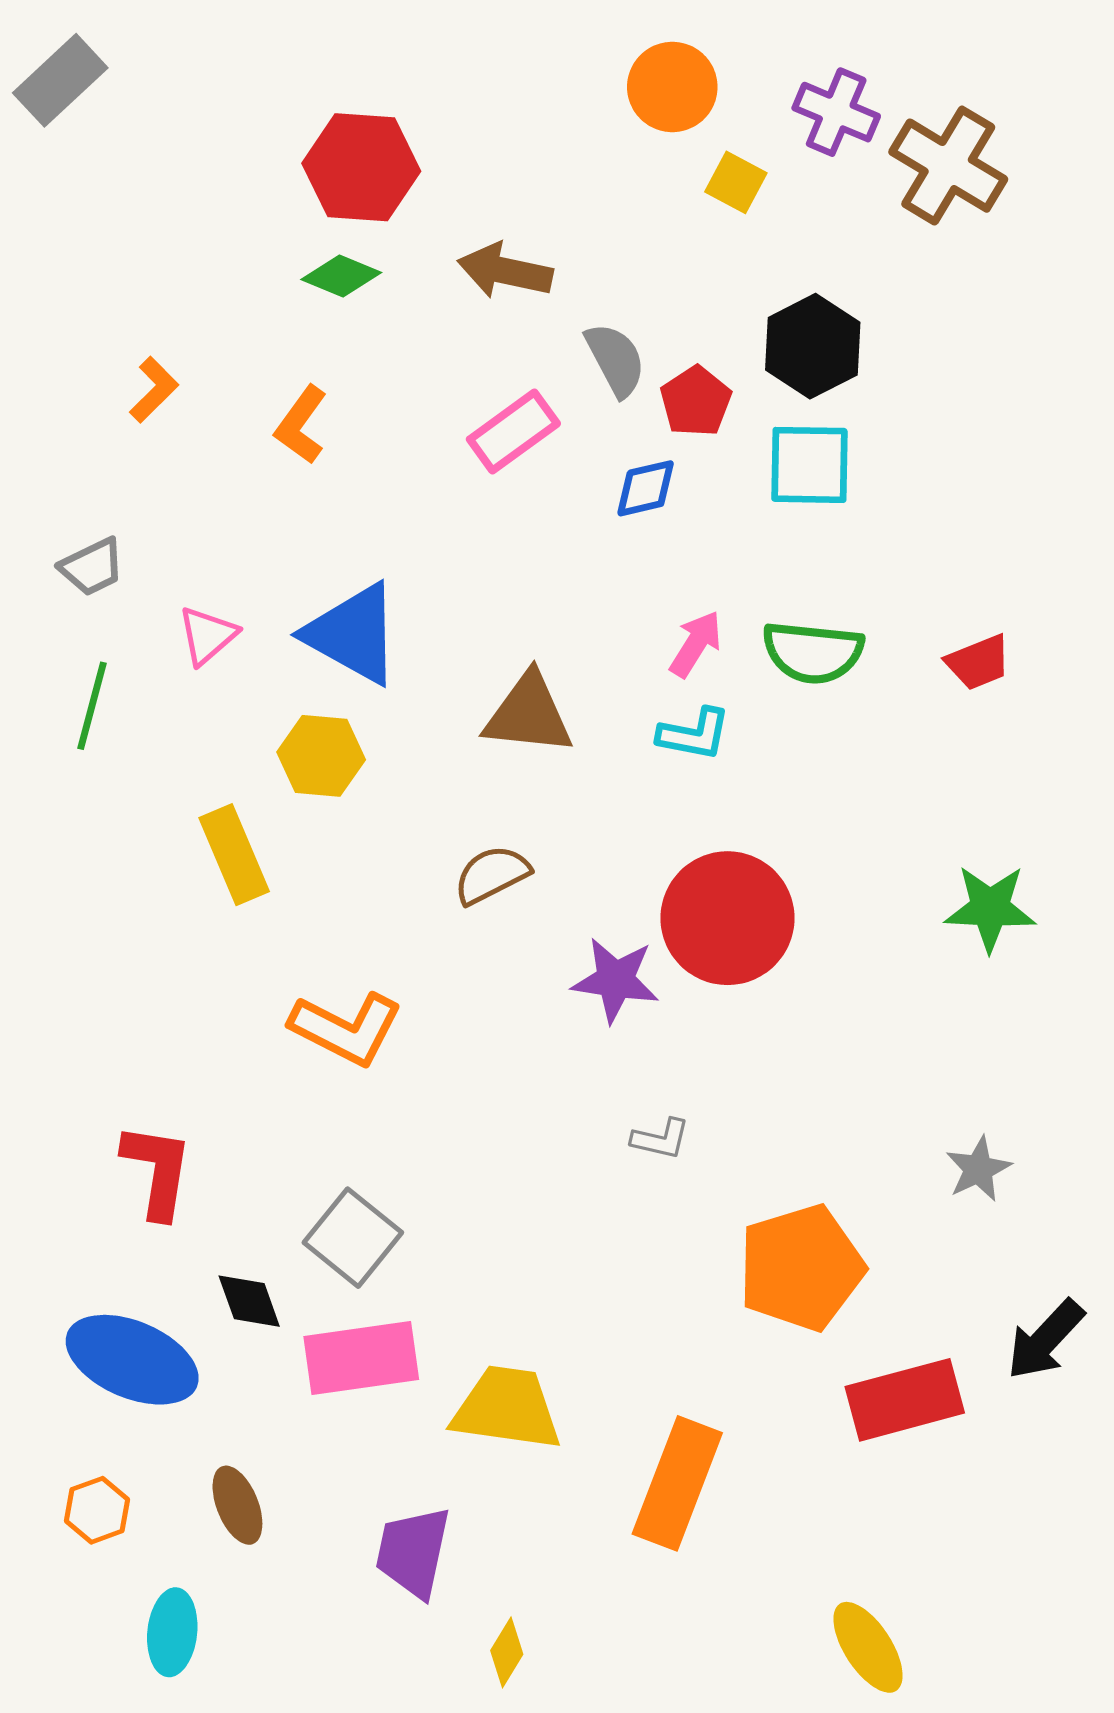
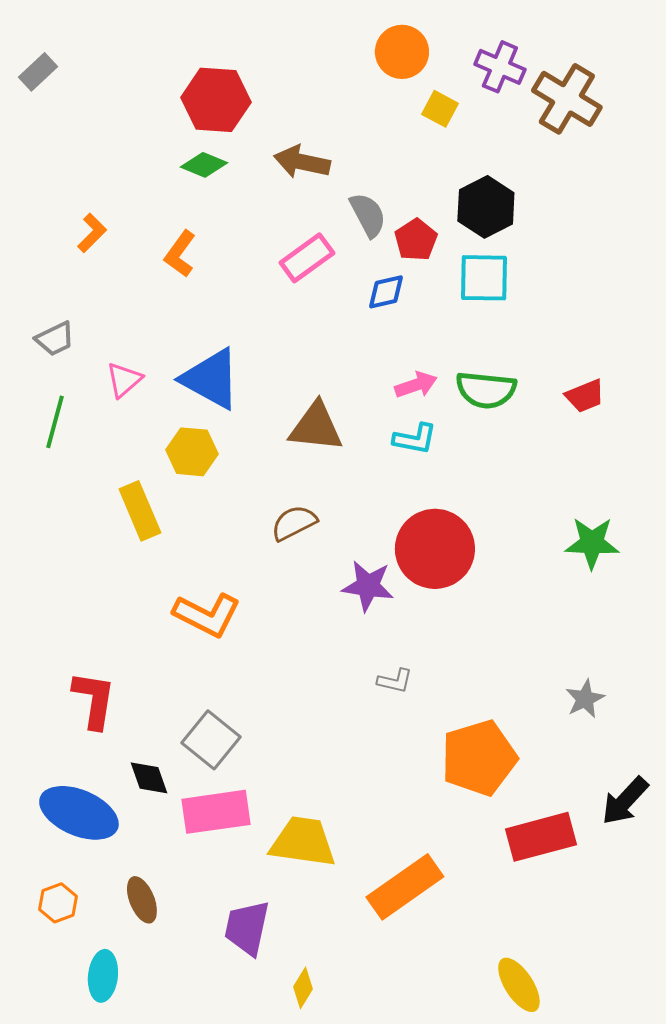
gray rectangle: (60, 80) -> (38, 72), moved, size x0.7
pink arrow: (696, 644) -> (416, 385), turned 39
orange rectangle: (677, 1483) -> (405, 887), turned 34

